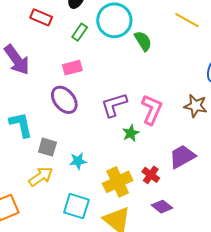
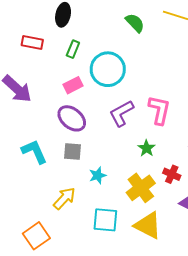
cyan circle: (114, 20) -> (108, 69), moved
green semicircle: (143, 41) -> (135, 23), moved
green star: (131, 133) -> (146, 148), moved
gray square: (47, 147) -> (73, 151), moved

